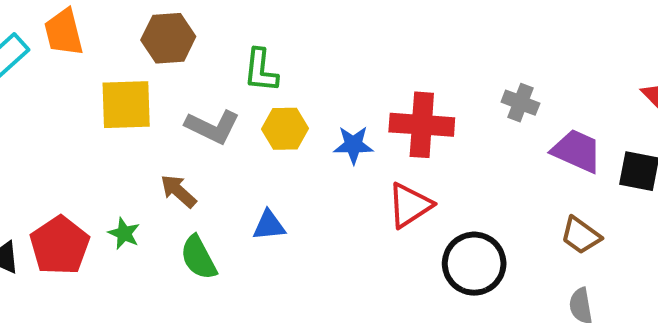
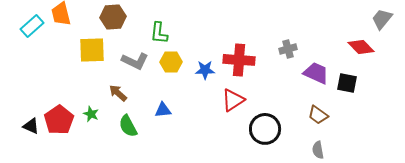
gray cross: (520, 103) -> (288, 49), turned -36

